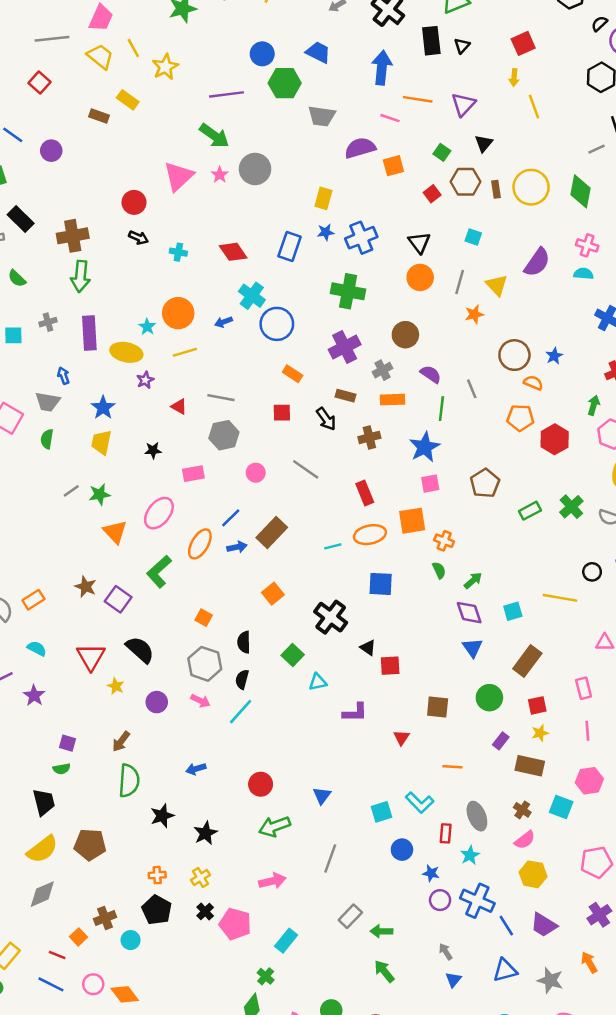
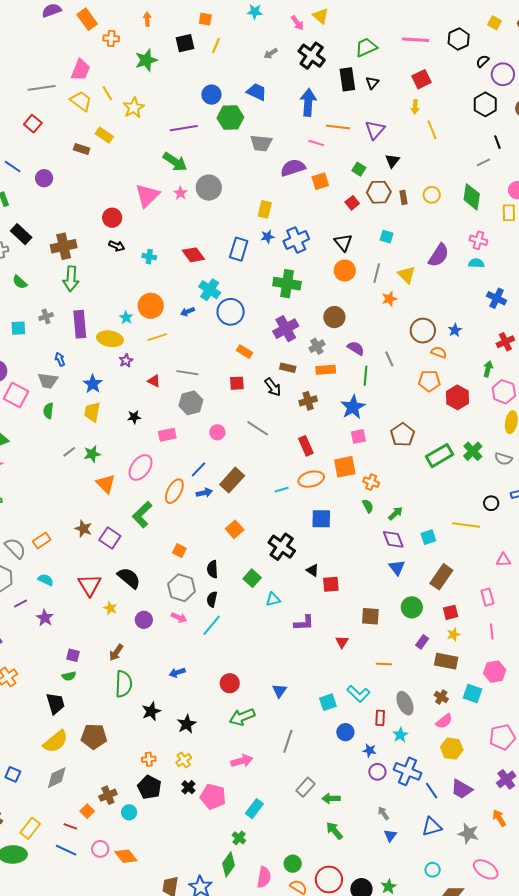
yellow circle: (531, 187) -> (432, 195), size x0.6
green rectangle: (530, 511) -> (440, 456), size x1.5

